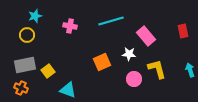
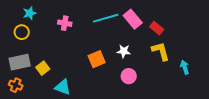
red rectangle: (183, 31) -> (157, 28), moved, turned -40
pink rectangle: (146, 36) -> (133, 19), moved
yellow L-shape: (157, 69) -> (161, 51), moved

